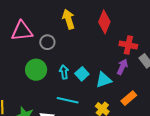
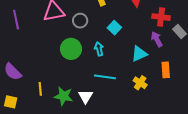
purple arrow: (122, 67) -> (157, 39), turned -49
cyan square: (82, 74) -> (114, 28), moved
orange rectangle: (129, 98) -> (166, 70), turned -49

